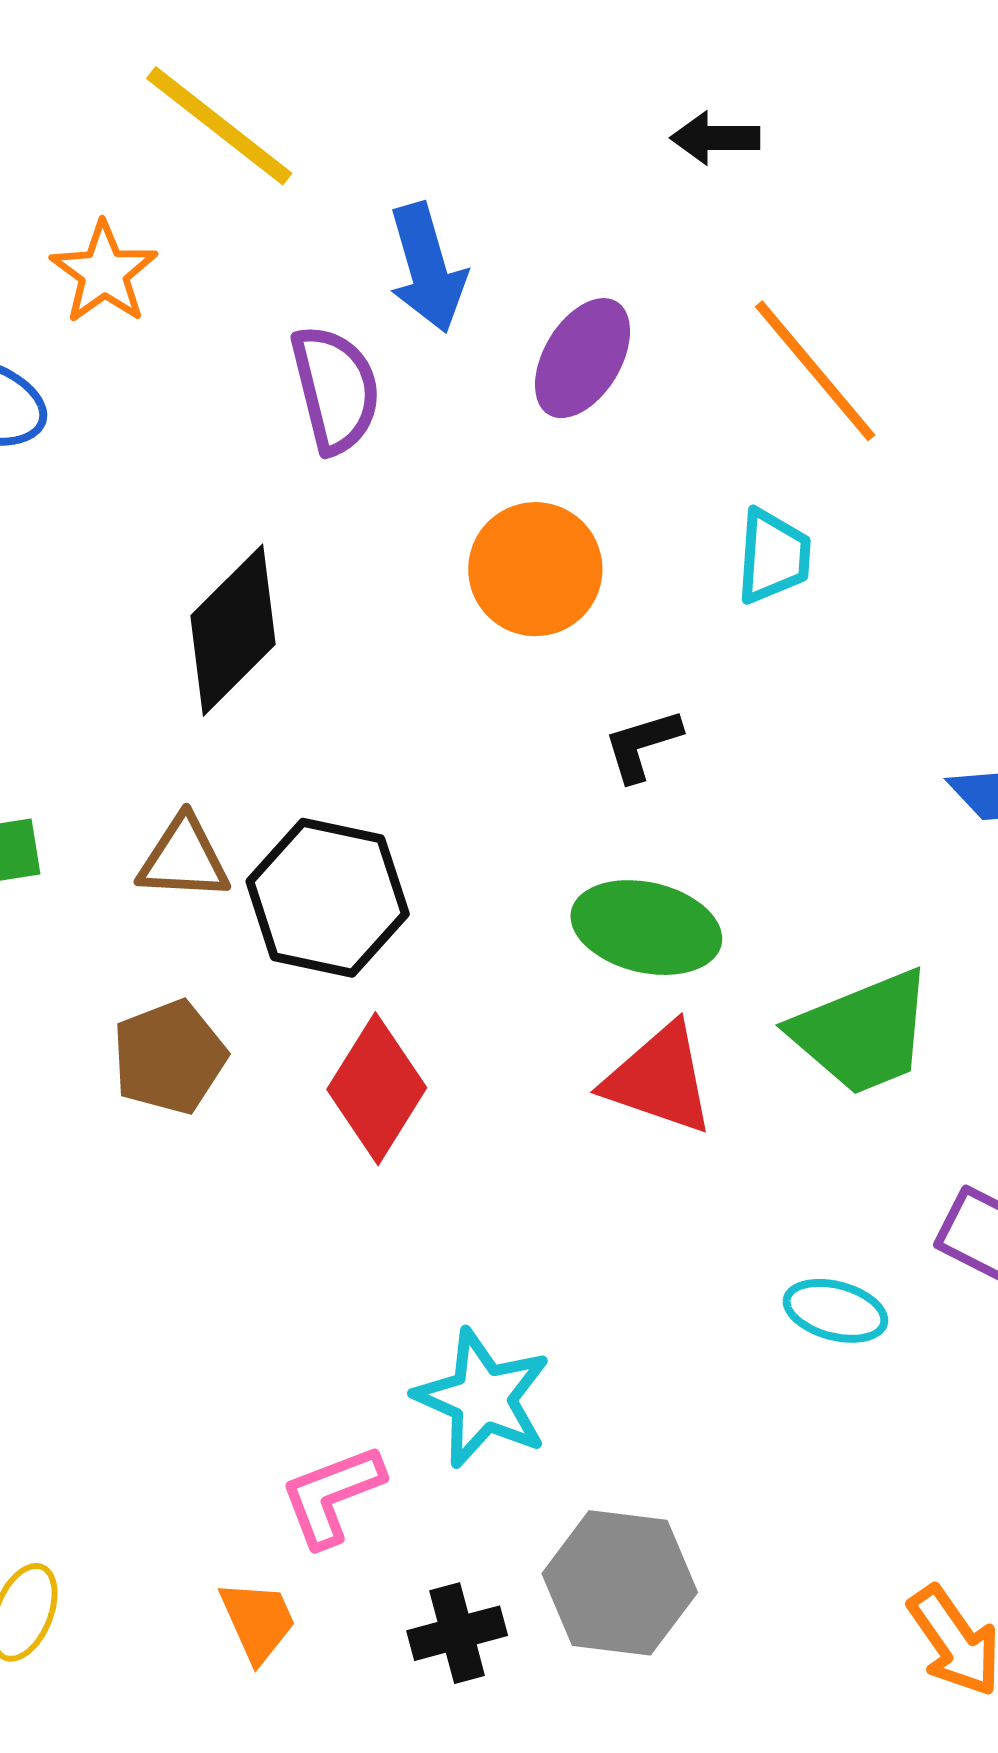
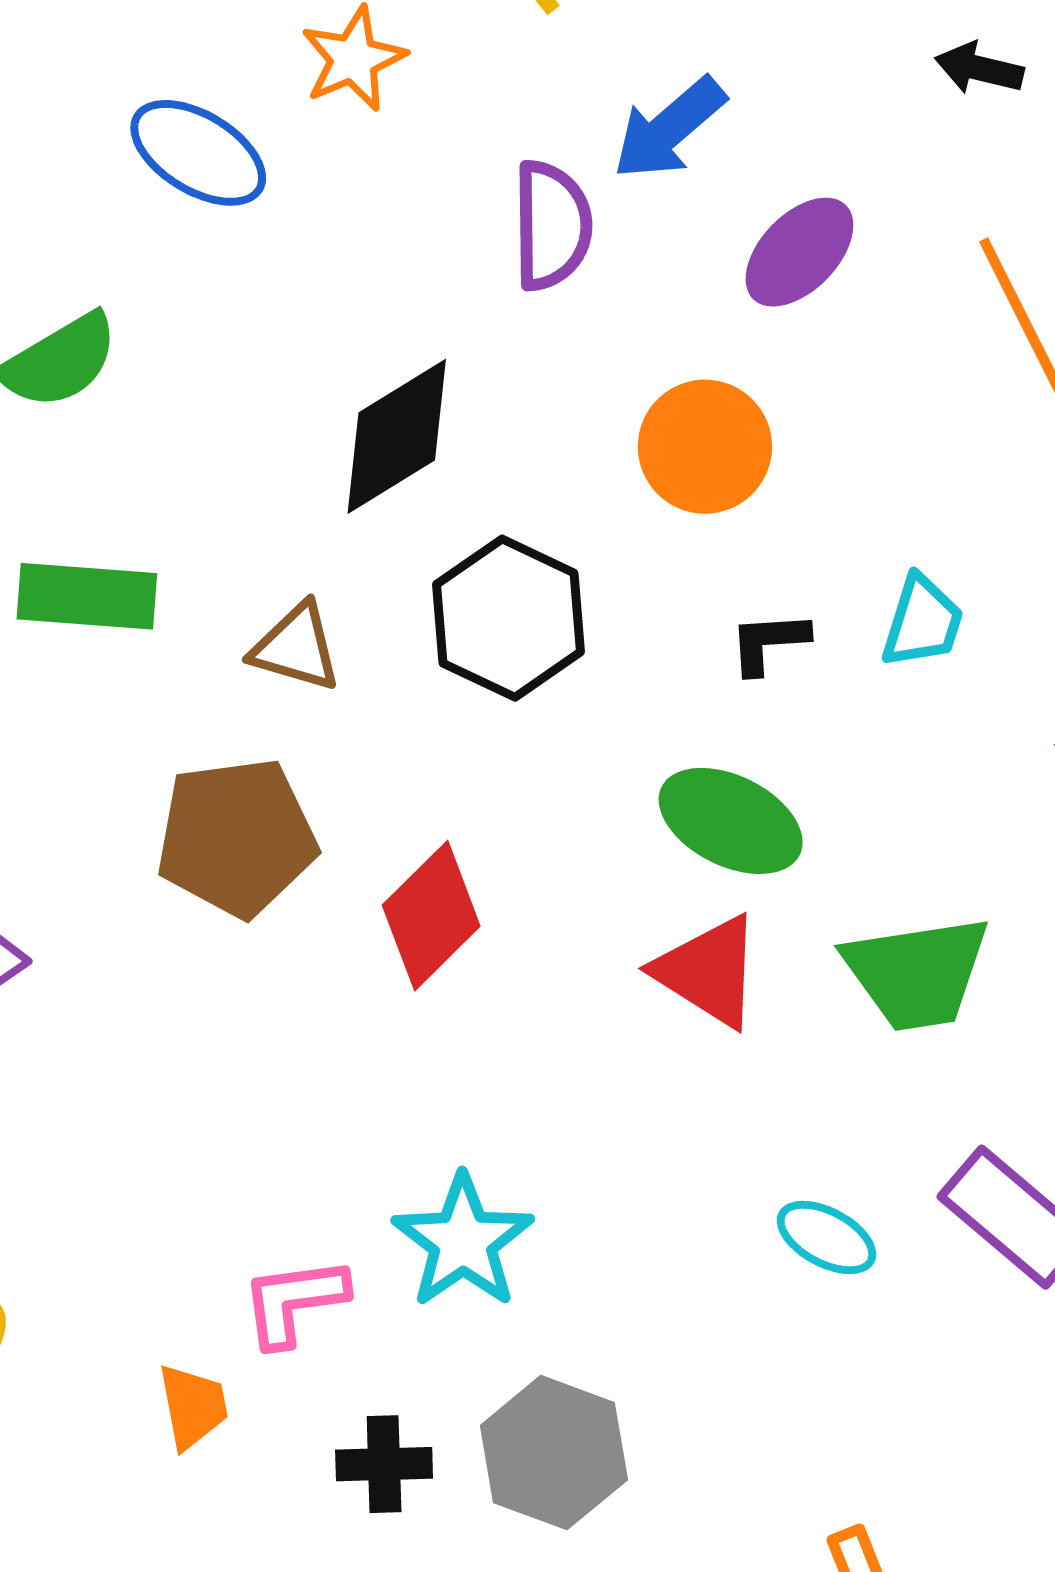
blue arrow: (427, 268) -> (669, 129), turned 52
cyan trapezoid: (773, 556) -> (922, 622), moved
black hexagon: (328, 898) -> (509, 618), moved
brown pentagon: (169, 1057) -> (237, 837), size x1.4

